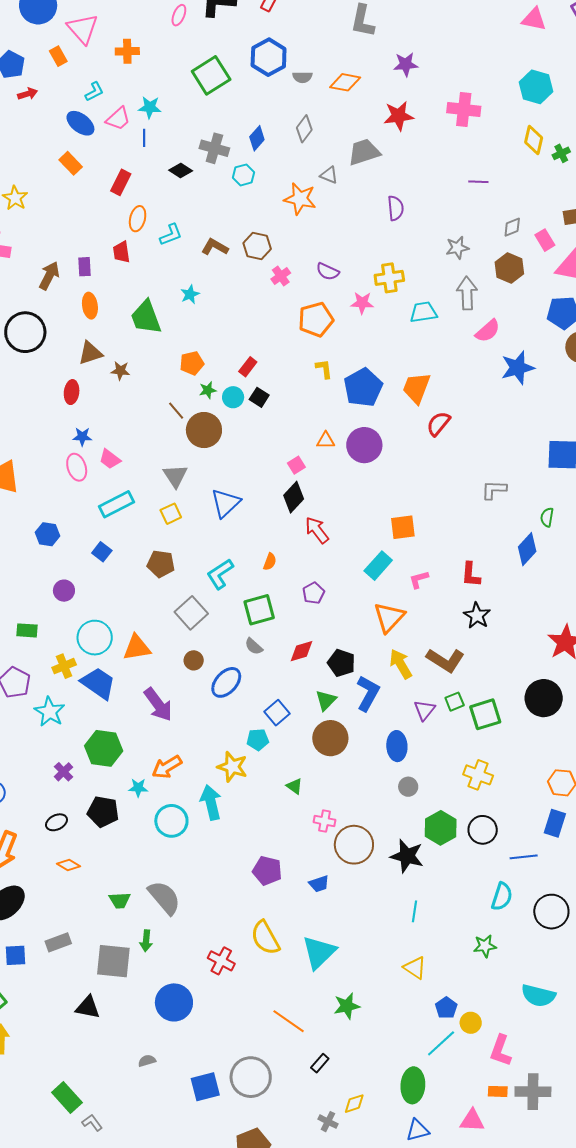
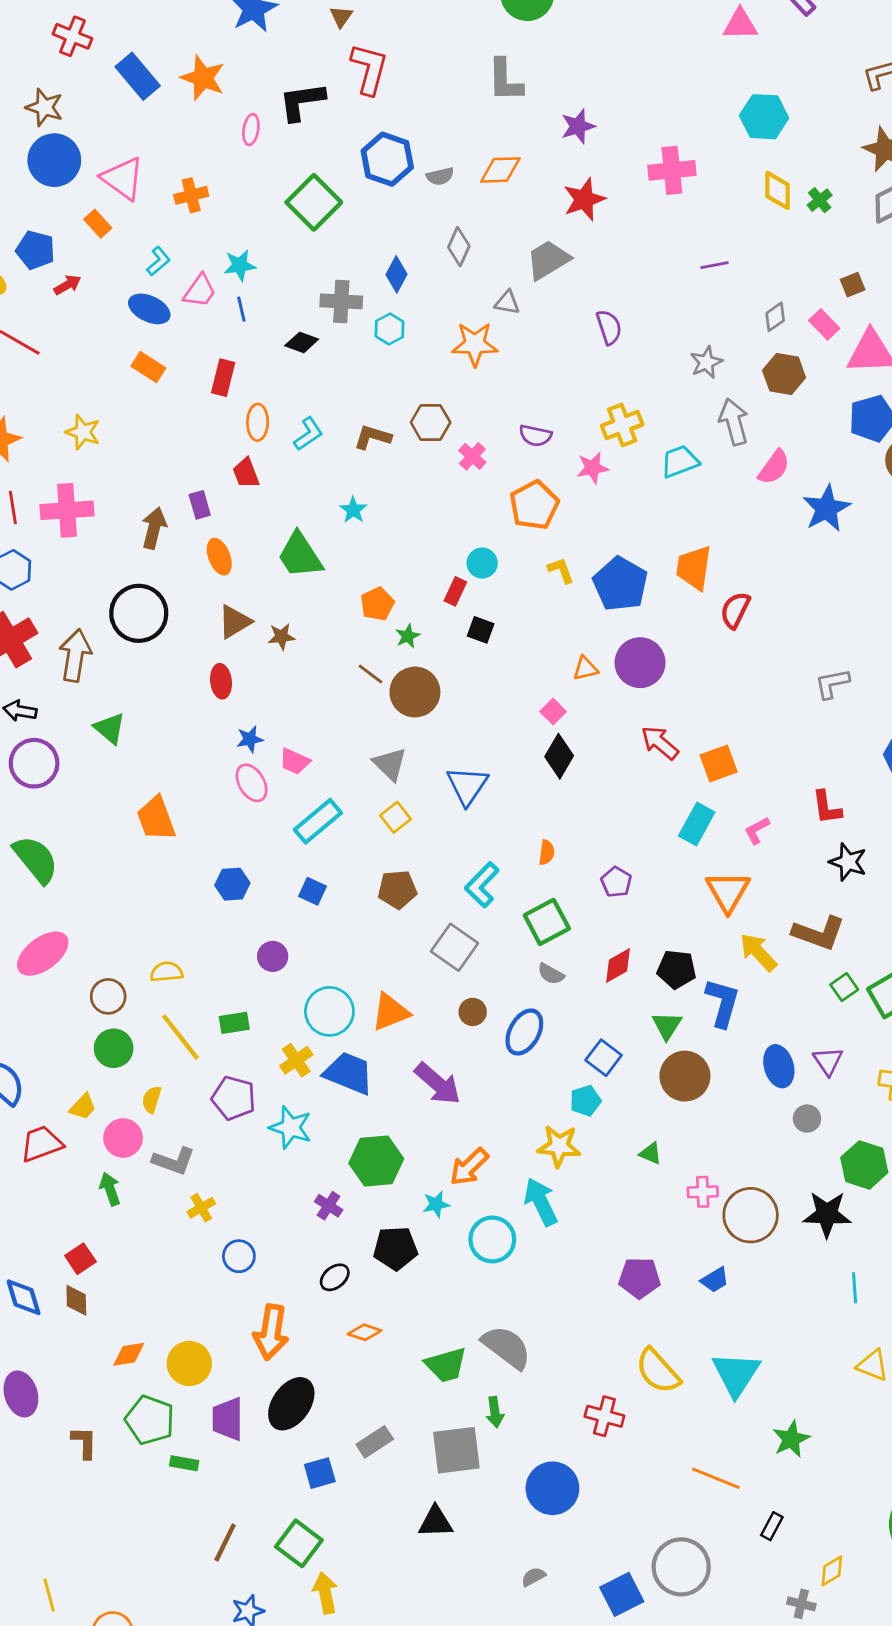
cyan circle: (233, 397) -> (482, 563), moved
red arrow: (317, 530) -> (660, 743), moved
purple triangle: (424, 710) -> (828, 1061), moved
green trapezoid: (120, 900) -> (446, 1365), size x1.4

